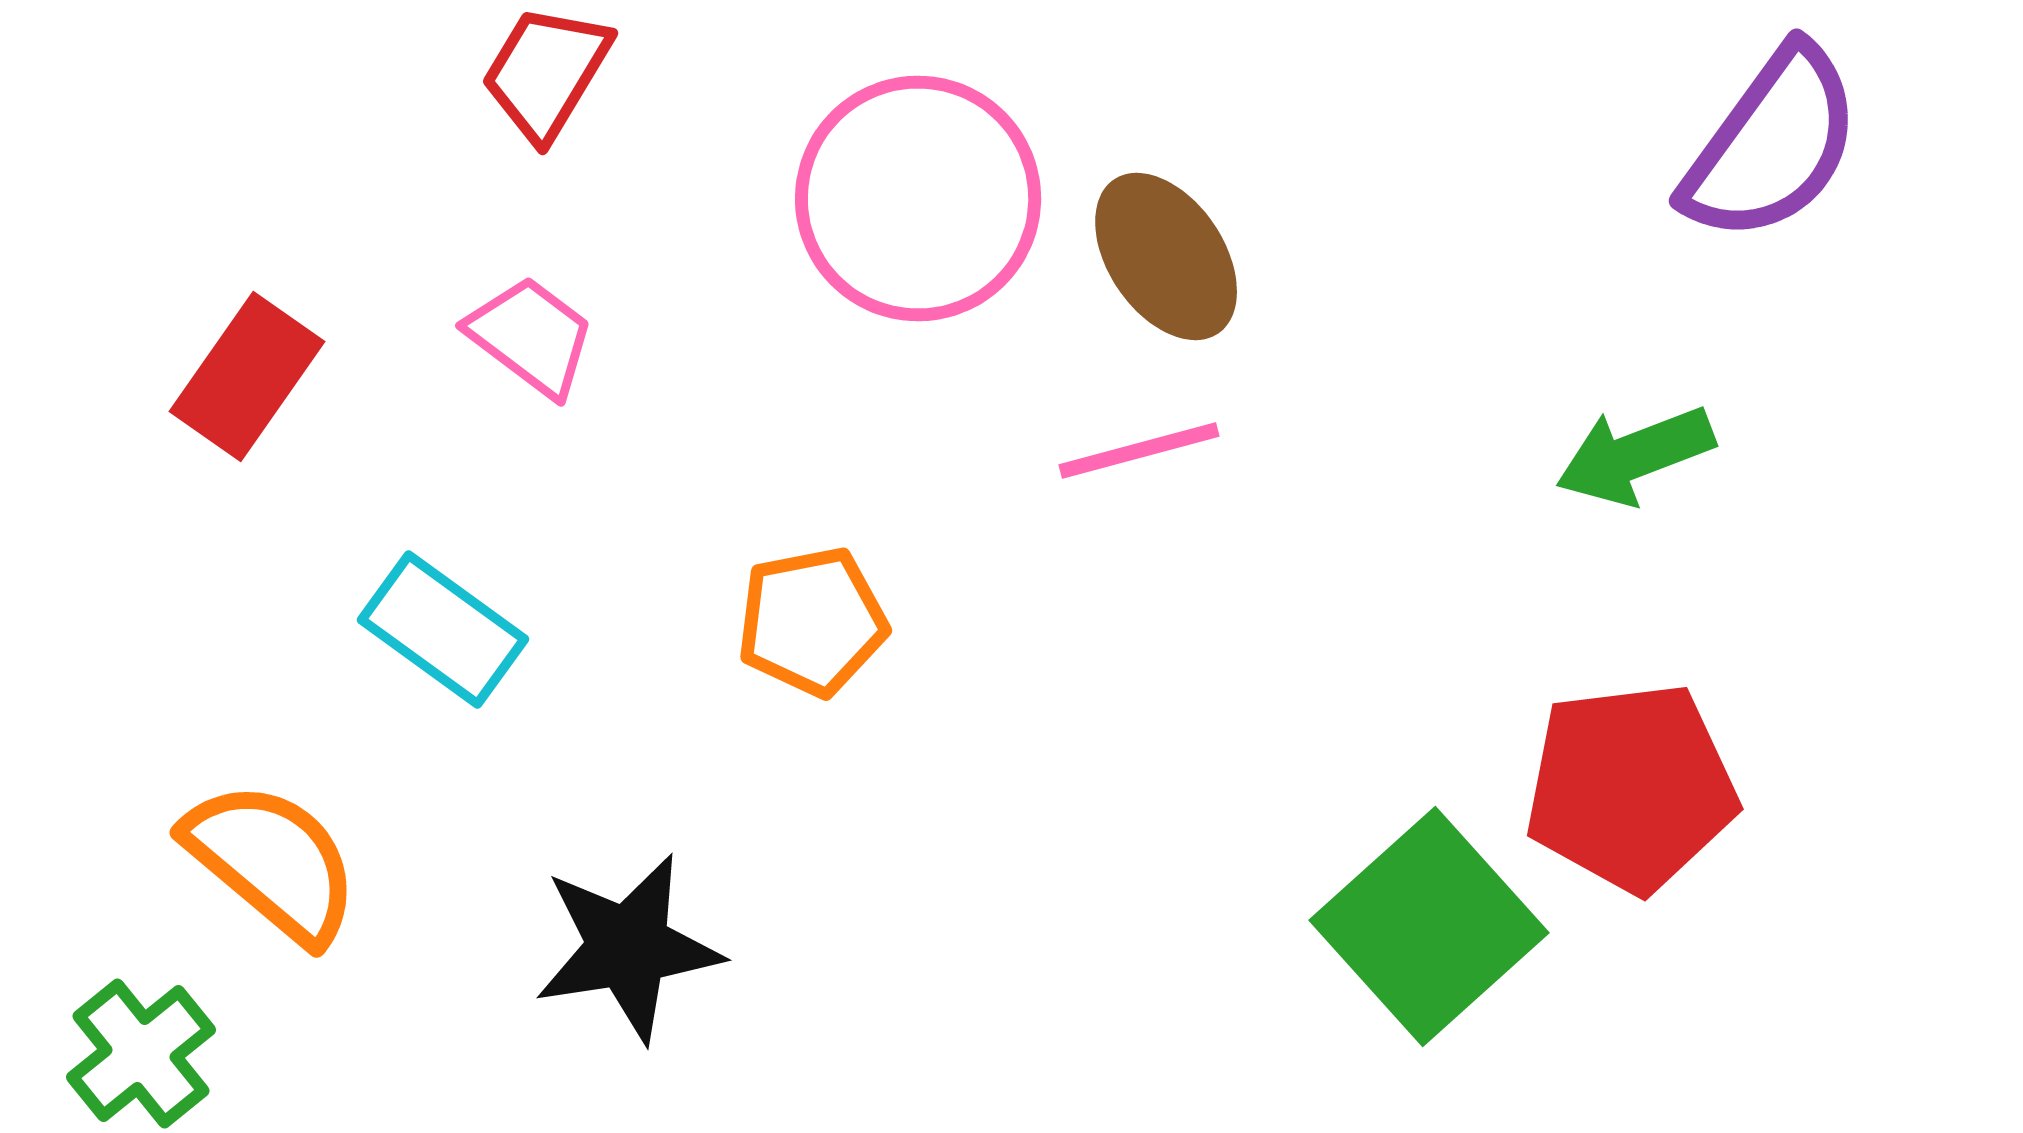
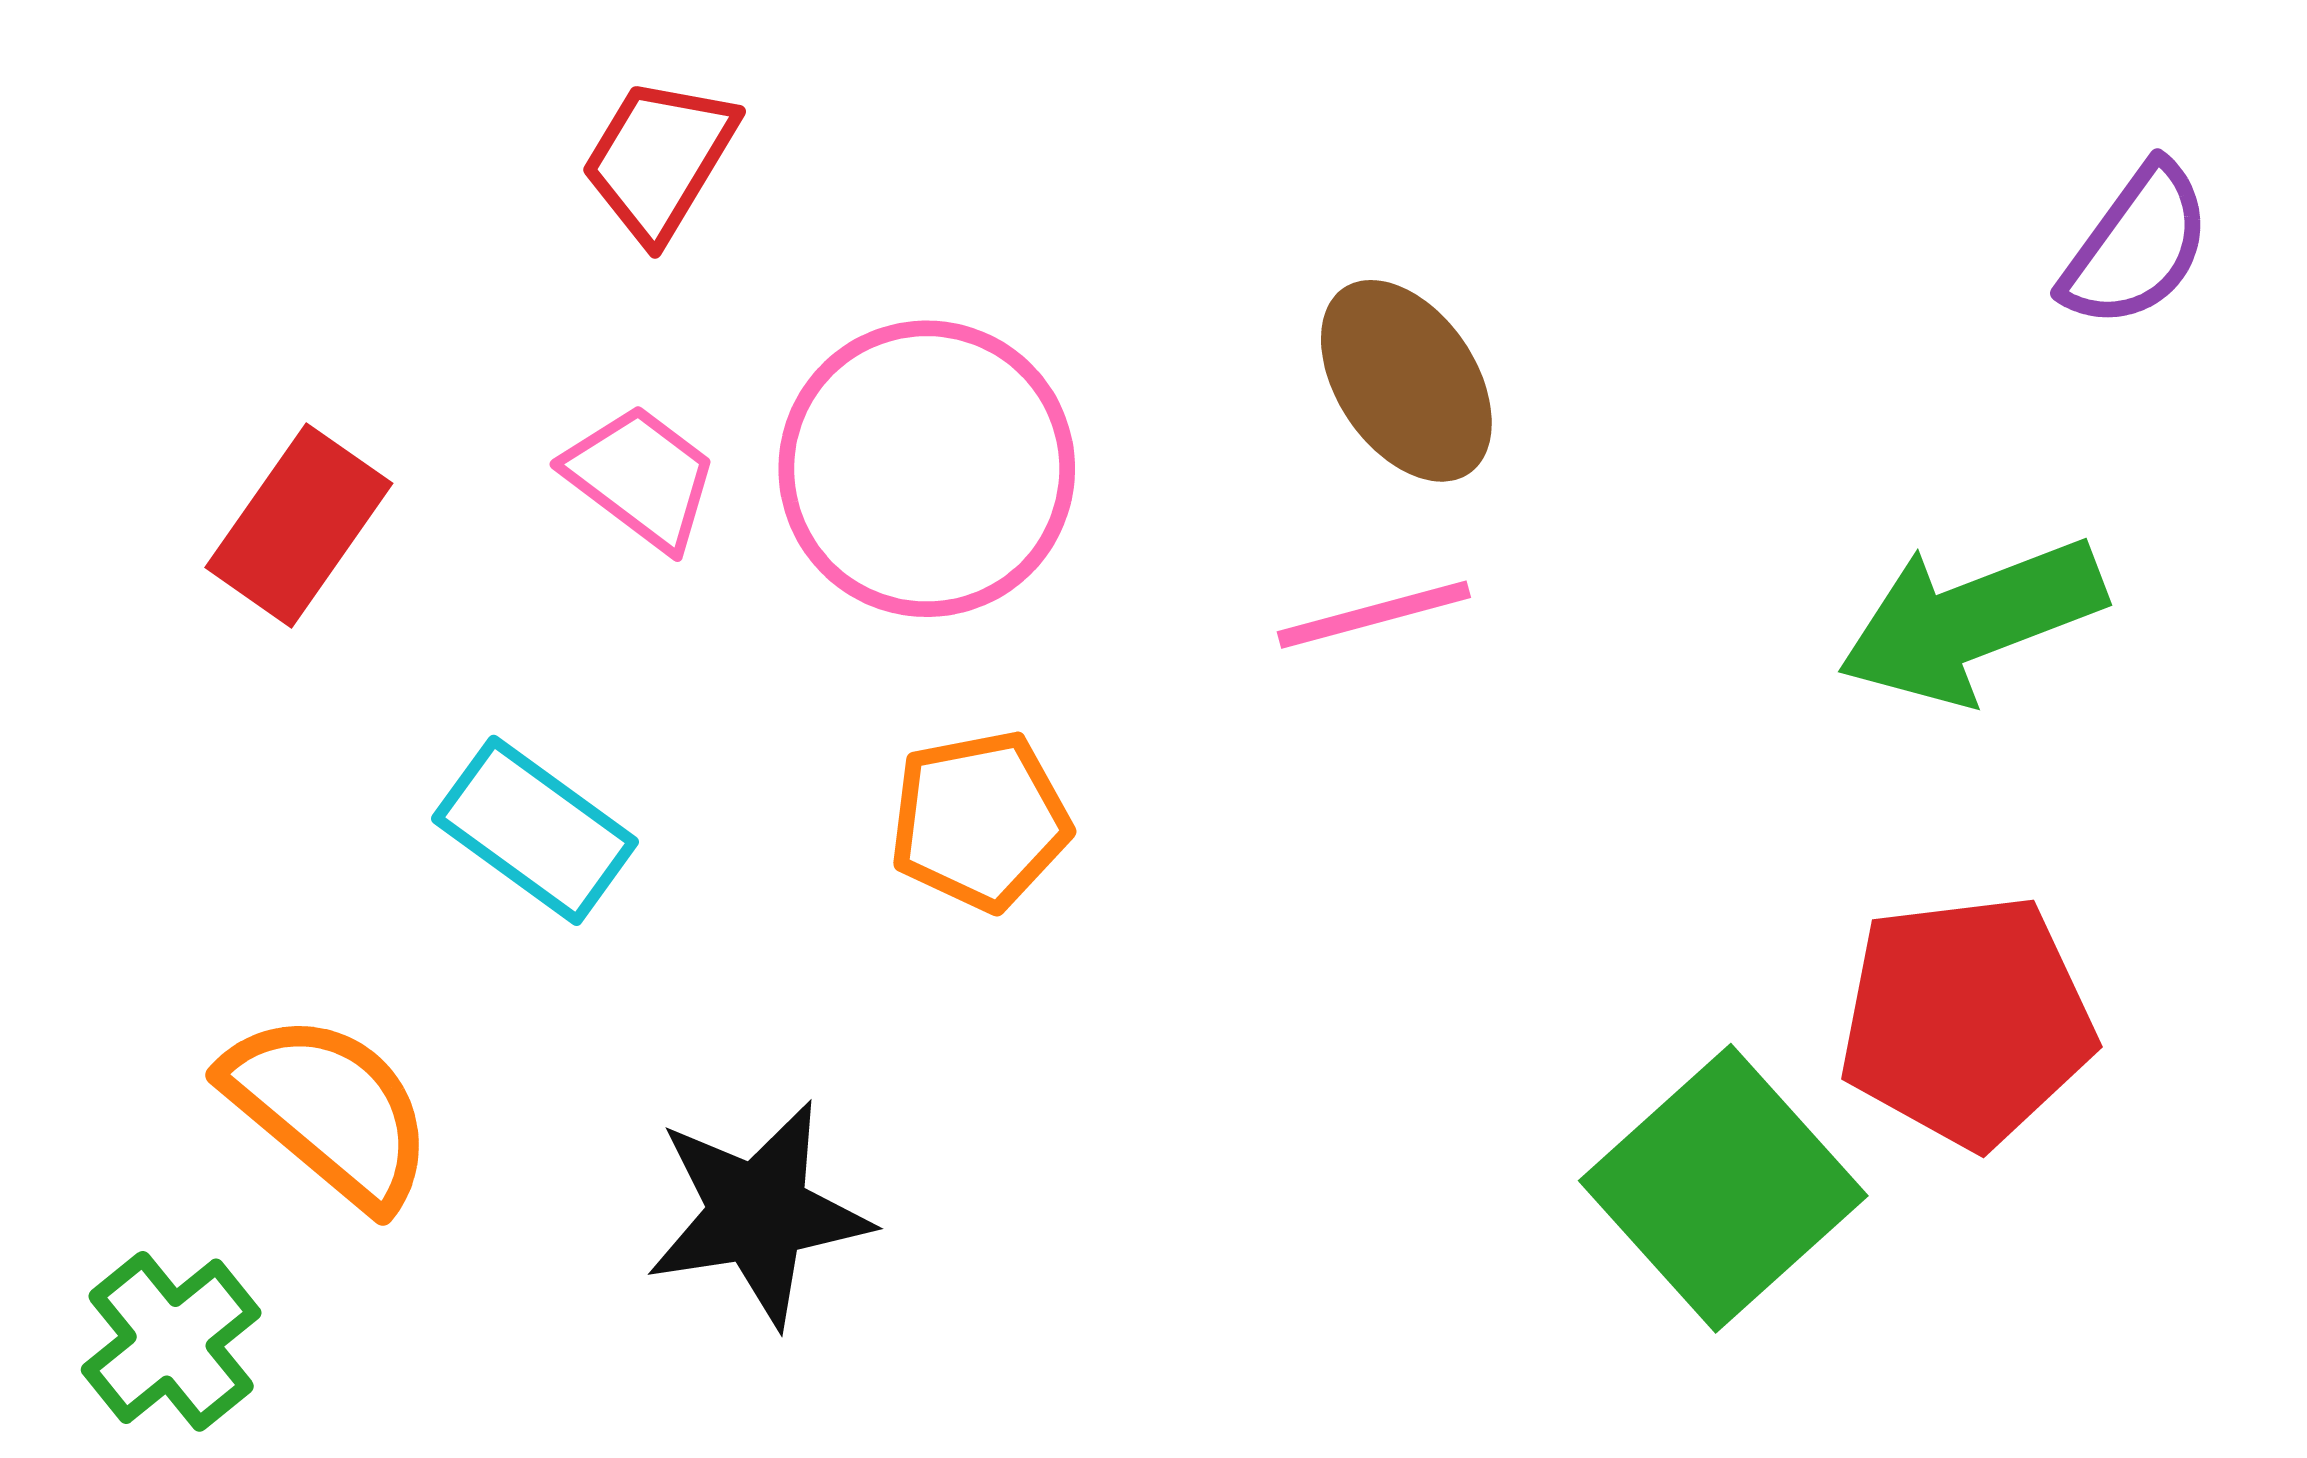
purple semicircle: (1772, 144) -> (2137, 246), size x0.7
pink circle: (918, 198) -> (927, 469), moved
green arrow: (1635, 456) -> (1972, 621), size x1.4

